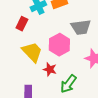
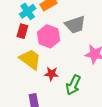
red rectangle: (22, 24) -> (22, 31), moved
pink hexagon: (59, 45) -> (49, 36), moved

